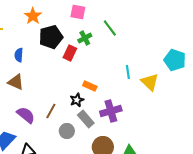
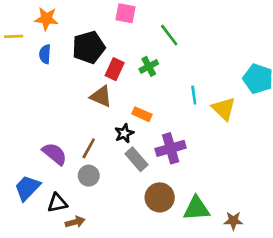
orange star: (33, 16) -> (46, 19), moved, turned -30
green cross: (85, 38) -> (149, 66), moved
blue semicircle: (19, 55) -> (45, 54), moved
brown triangle: (16, 82) -> (101, 96), moved
gray circle: (67, 131) -> (89, 176), moved

